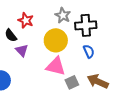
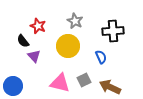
black cross: (86, 25) -> (113, 31), moved
pink triangle: (56, 66) -> (60, 83), moved
gray square: (72, 82) -> (84, 80), moved

